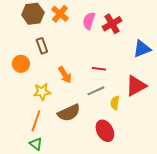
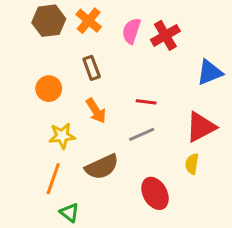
brown rectangle: (42, 46) -> (92, 68), moved
orange circle: (21, 64) -> (49, 89), moved
yellow semicircle: (115, 103) -> (192, 164), moved
green triangle: (36, 144) -> (69, 213), moved

